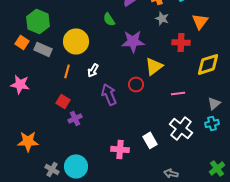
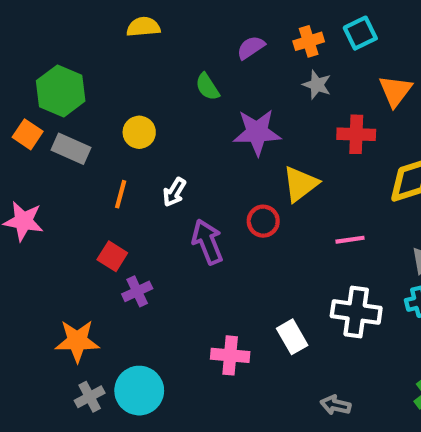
yellow circle: (76, 41) -> (139, 132), size x0.6
white cross: (181, 128) -> (356, 312), turned -30
orange star: (28, 141) -> (77, 341), moved
gray cross: (52, 169) -> (90, 397), turned 32

